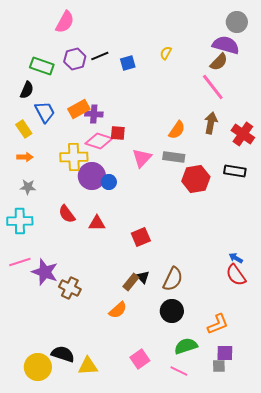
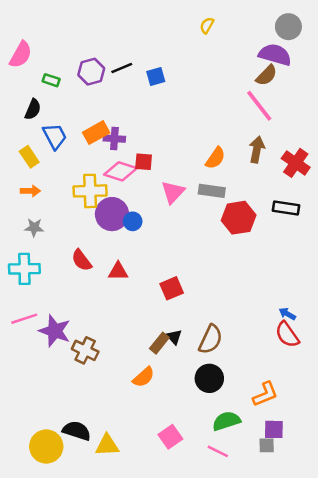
pink semicircle: (65, 22) -> (21, 55), moved
yellow semicircle: (166, 53) -> (207, 25), moved
green rectangle: (42, 66) -> (51, 80), size x0.6

